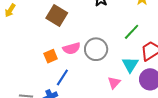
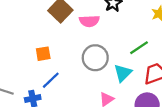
pink semicircle: (72, 48) -> (89, 21), moved
cyan triangle: (130, 65) -> (123, 73), moved

